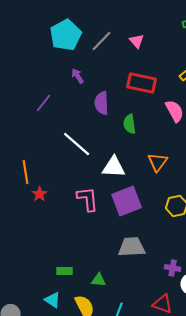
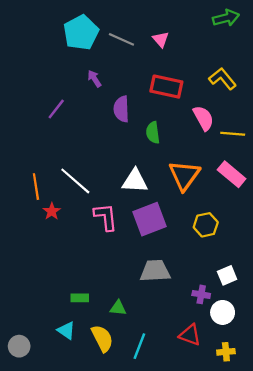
gray line: (102, 41) -> (121, 39), turned 70
white line: (77, 144) -> (75, 181), moved
orange triangle: (158, 162) -> (184, 175), size x1.4

